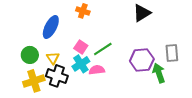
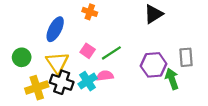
green circle: (30, 55) -> (22, 57), moved
yellow triangle: (53, 58) -> (57, 63), size x1.6
cyan cross: (81, 64) -> (88, 81), moved

